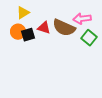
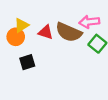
yellow triangle: (23, 13) -> (21, 25), moved
black square: (28, 35) -> (27, 62), moved

